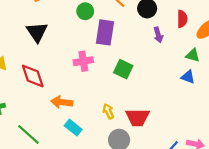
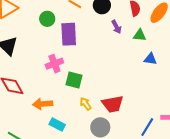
green triangle: (193, 55) -> (140, 35), moved
green square: (123, 69) -> (74, 80), moved

